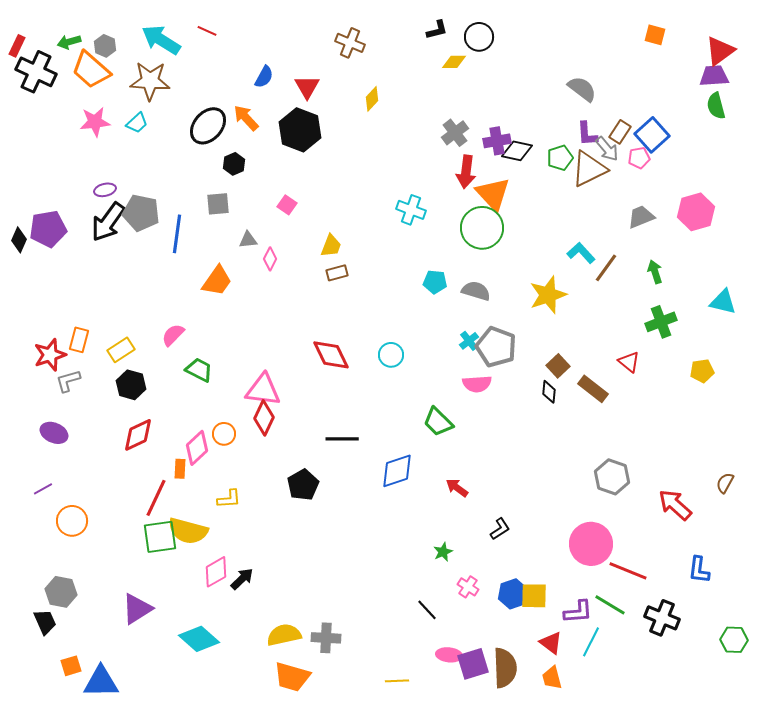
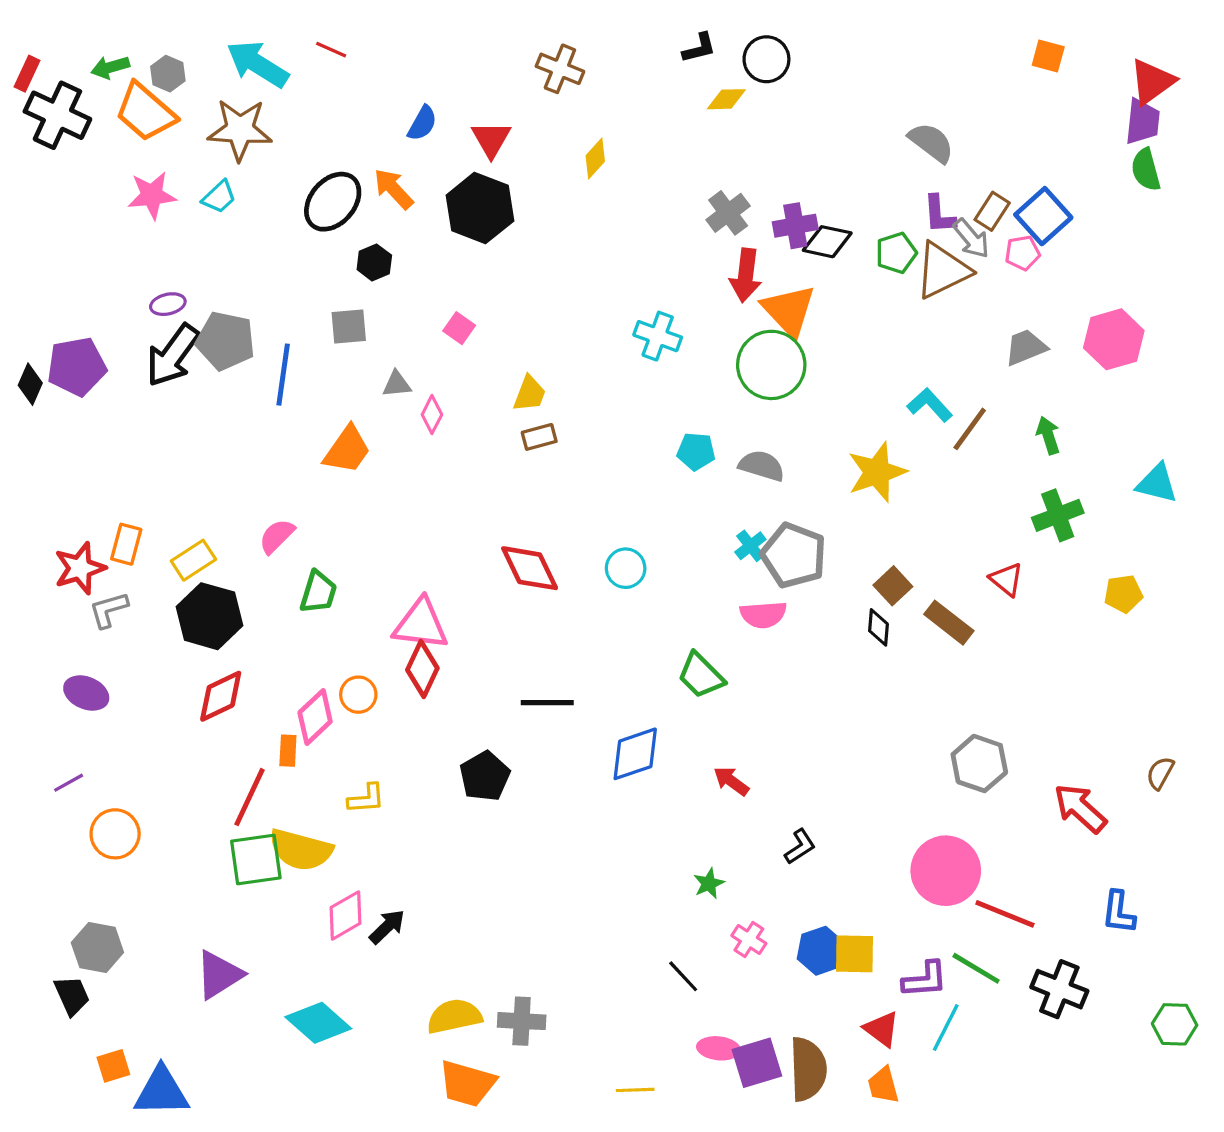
purple trapezoid: (714, 76) -> (1143, 122), turned 100
green trapezoid: (199, 370) -> (318, 592), turned 80
black hexagon: (131, 385) -> (209, 616), size x1.4

